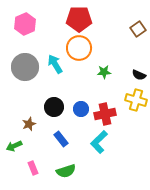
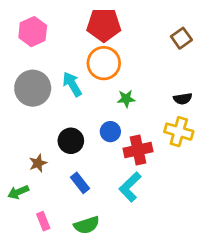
green star: (104, 72) -> (126, 99), moved
black semicircle: (139, 75) -> (183, 99), turned -32
blue circle: (81, 109) -> (110, 132), moved

